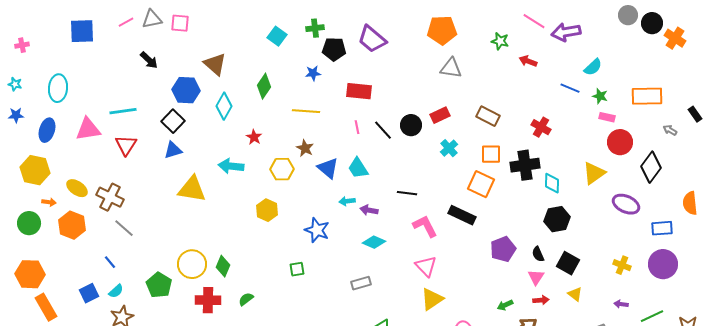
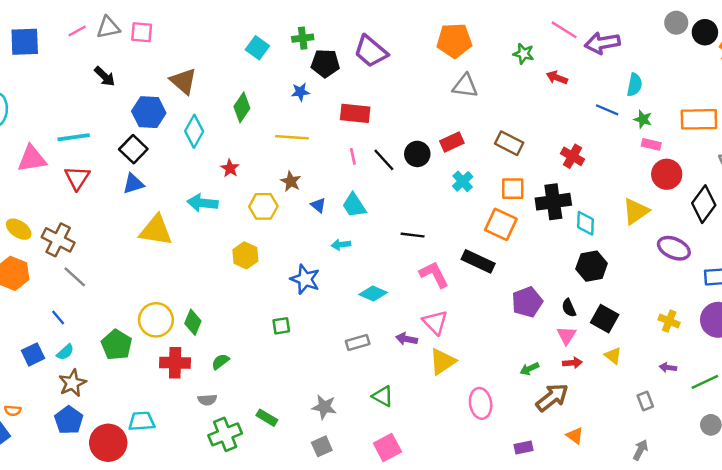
cyan semicircle: (593, 67) -> (634, 85), turned -36
blue triangle: (328, 168) -> (318, 205), size x0.6
purple arrow: (369, 210) -> (407, 339), moved

